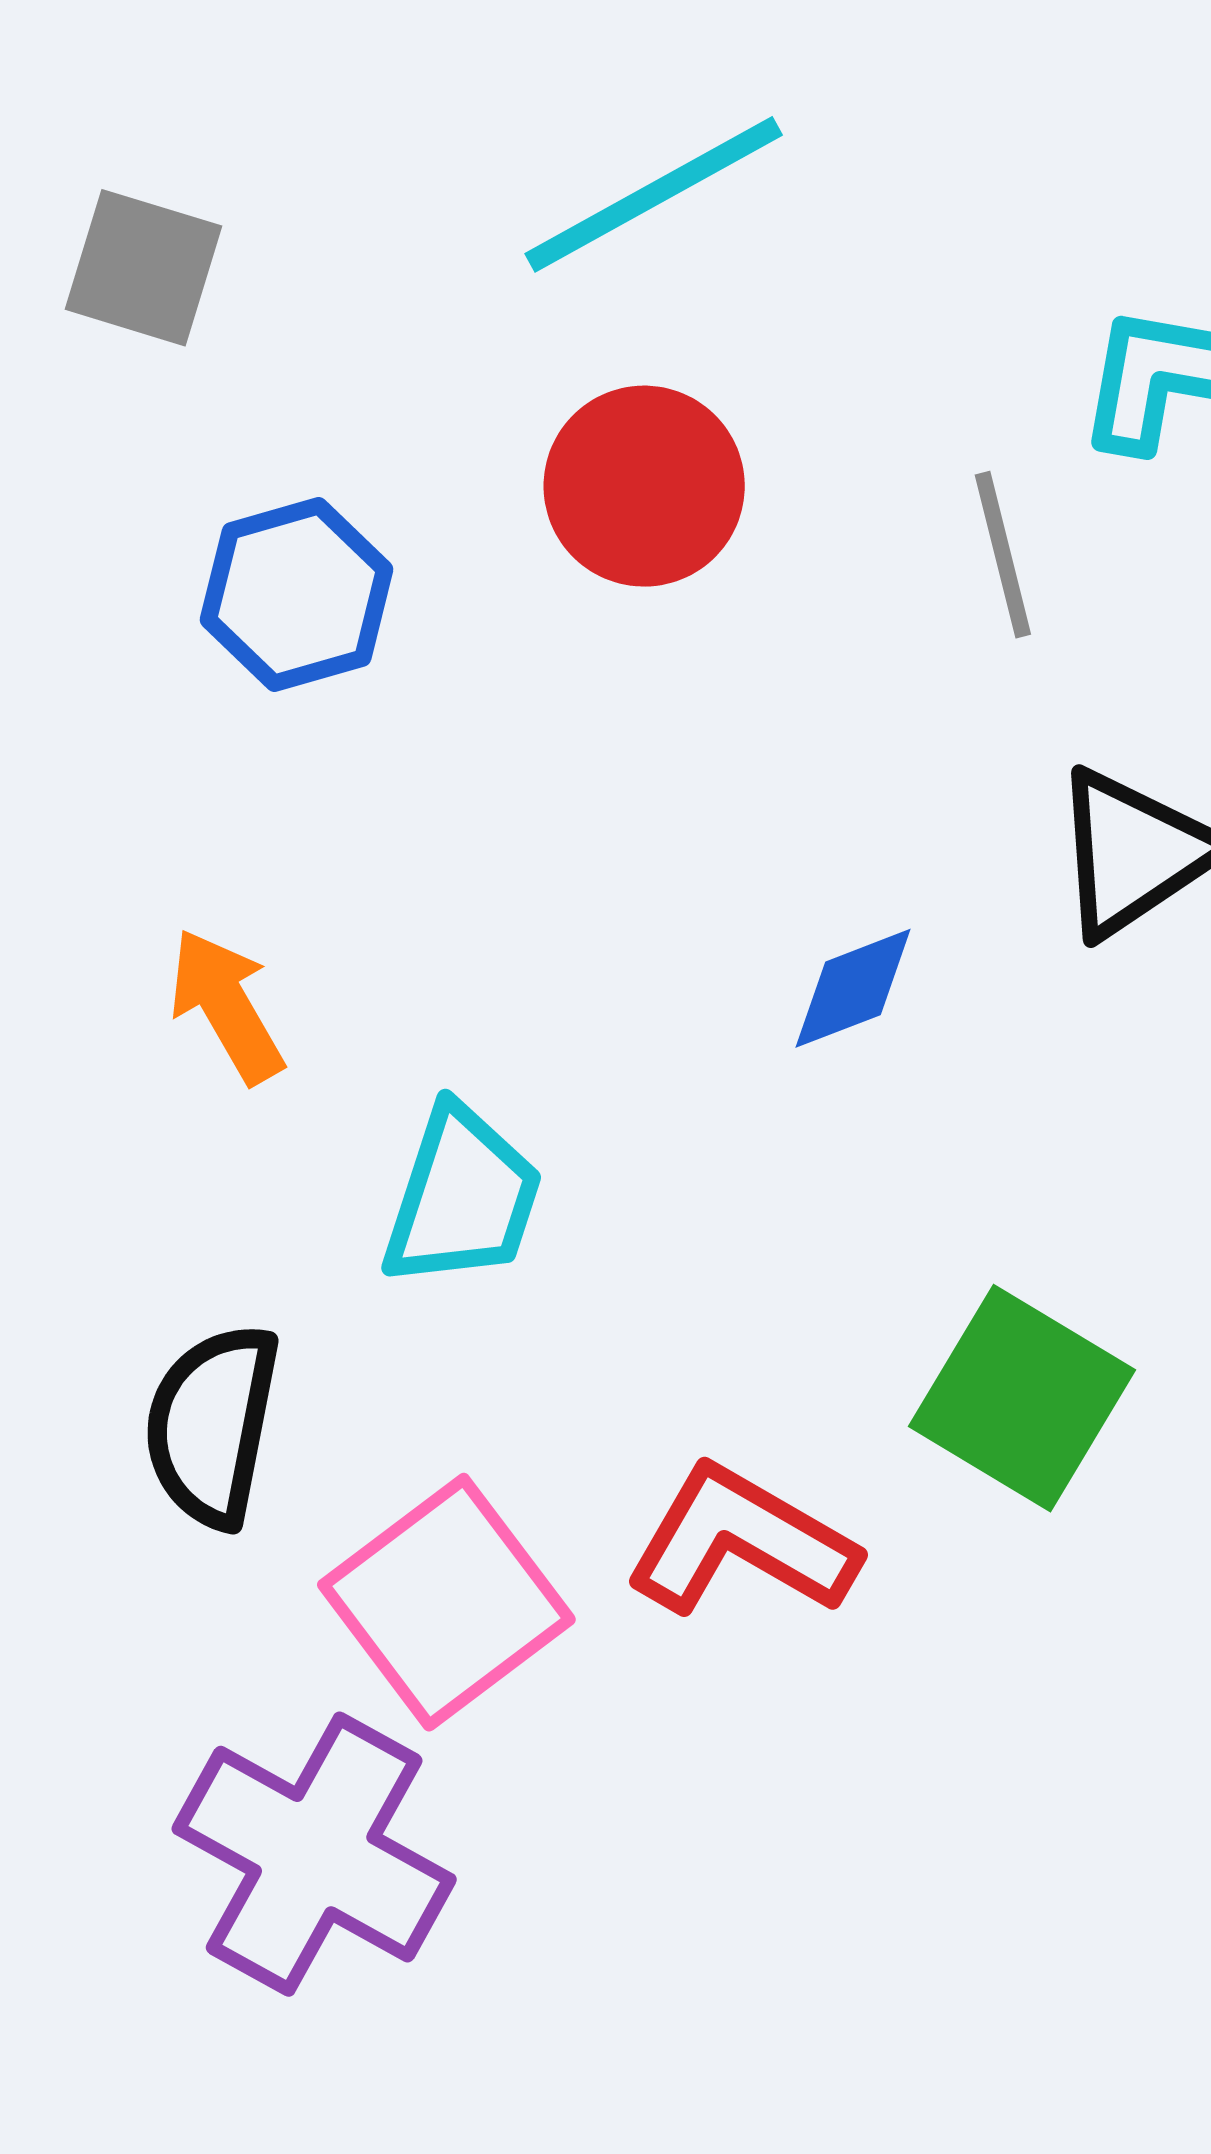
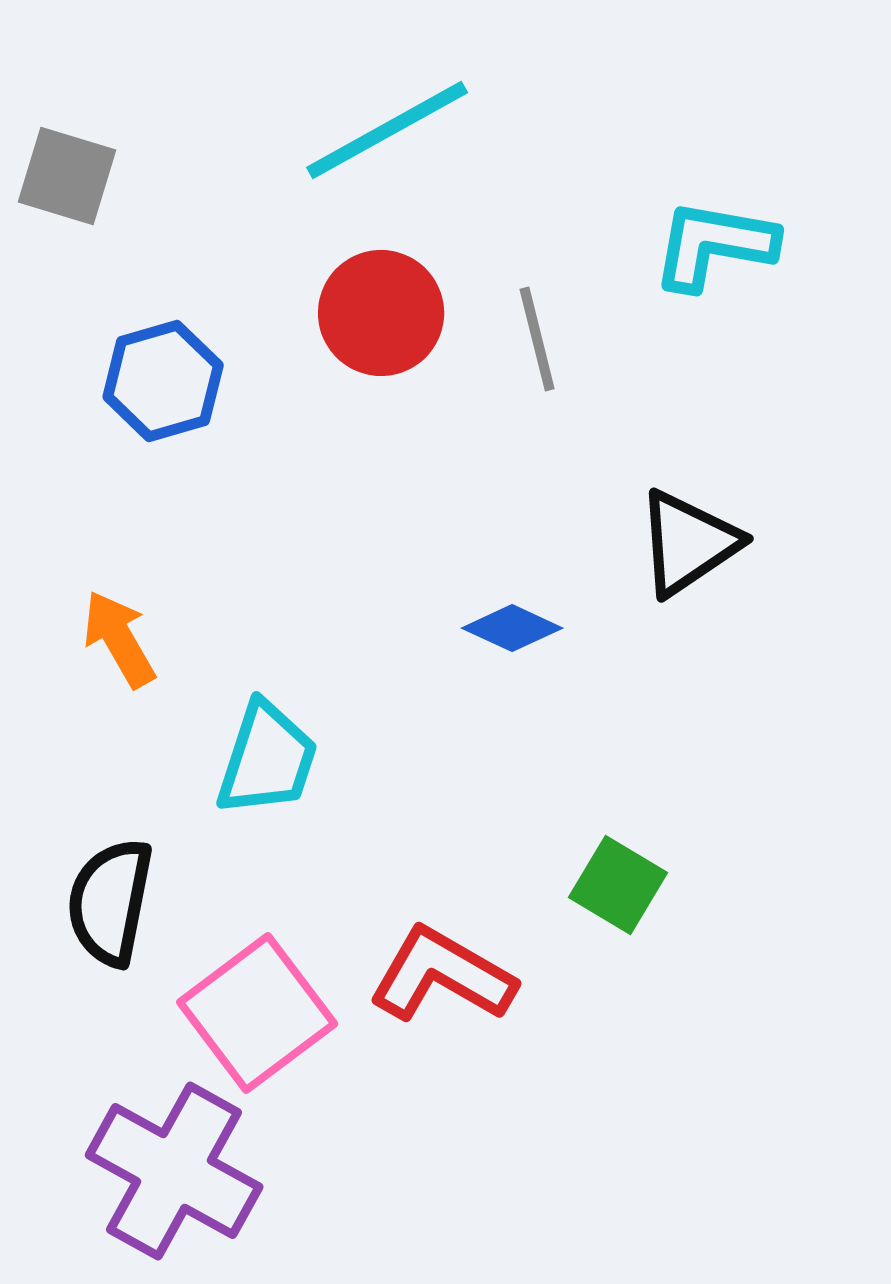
gray line: (1003, 555) -> (537, 339), moved
blue diamond: (853, 988) -> (512, 628), turned 46
green square: (1022, 1398) -> (618, 885), size x0.7

